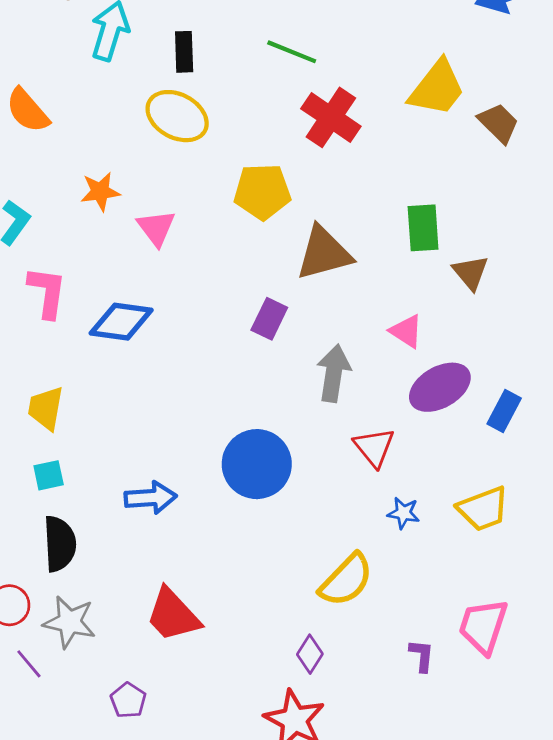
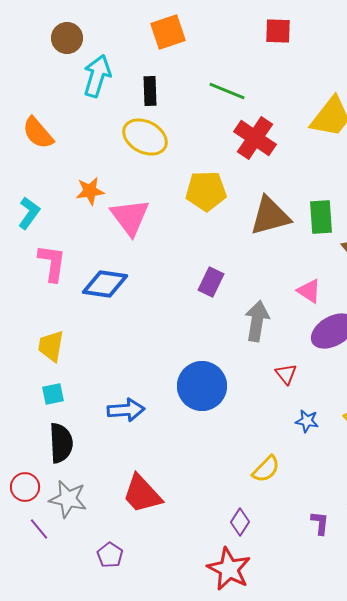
pink triangle: (156, 228) -> (130, 217), size x1.4
brown triangle: (324, 253) -> (270, 216), moved
red triangle: (374, 447) -> (286, 374), size x0.7
yellow semicircle: (346, 580) -> (266, 469), size x0.7

